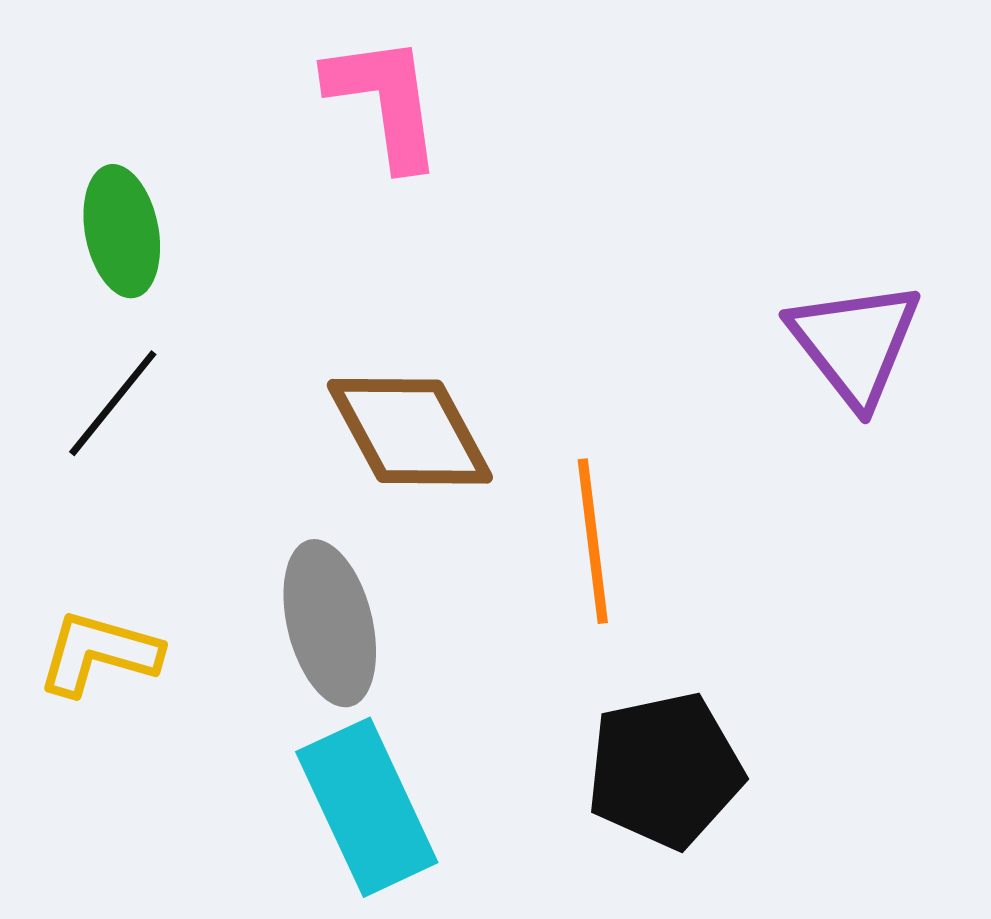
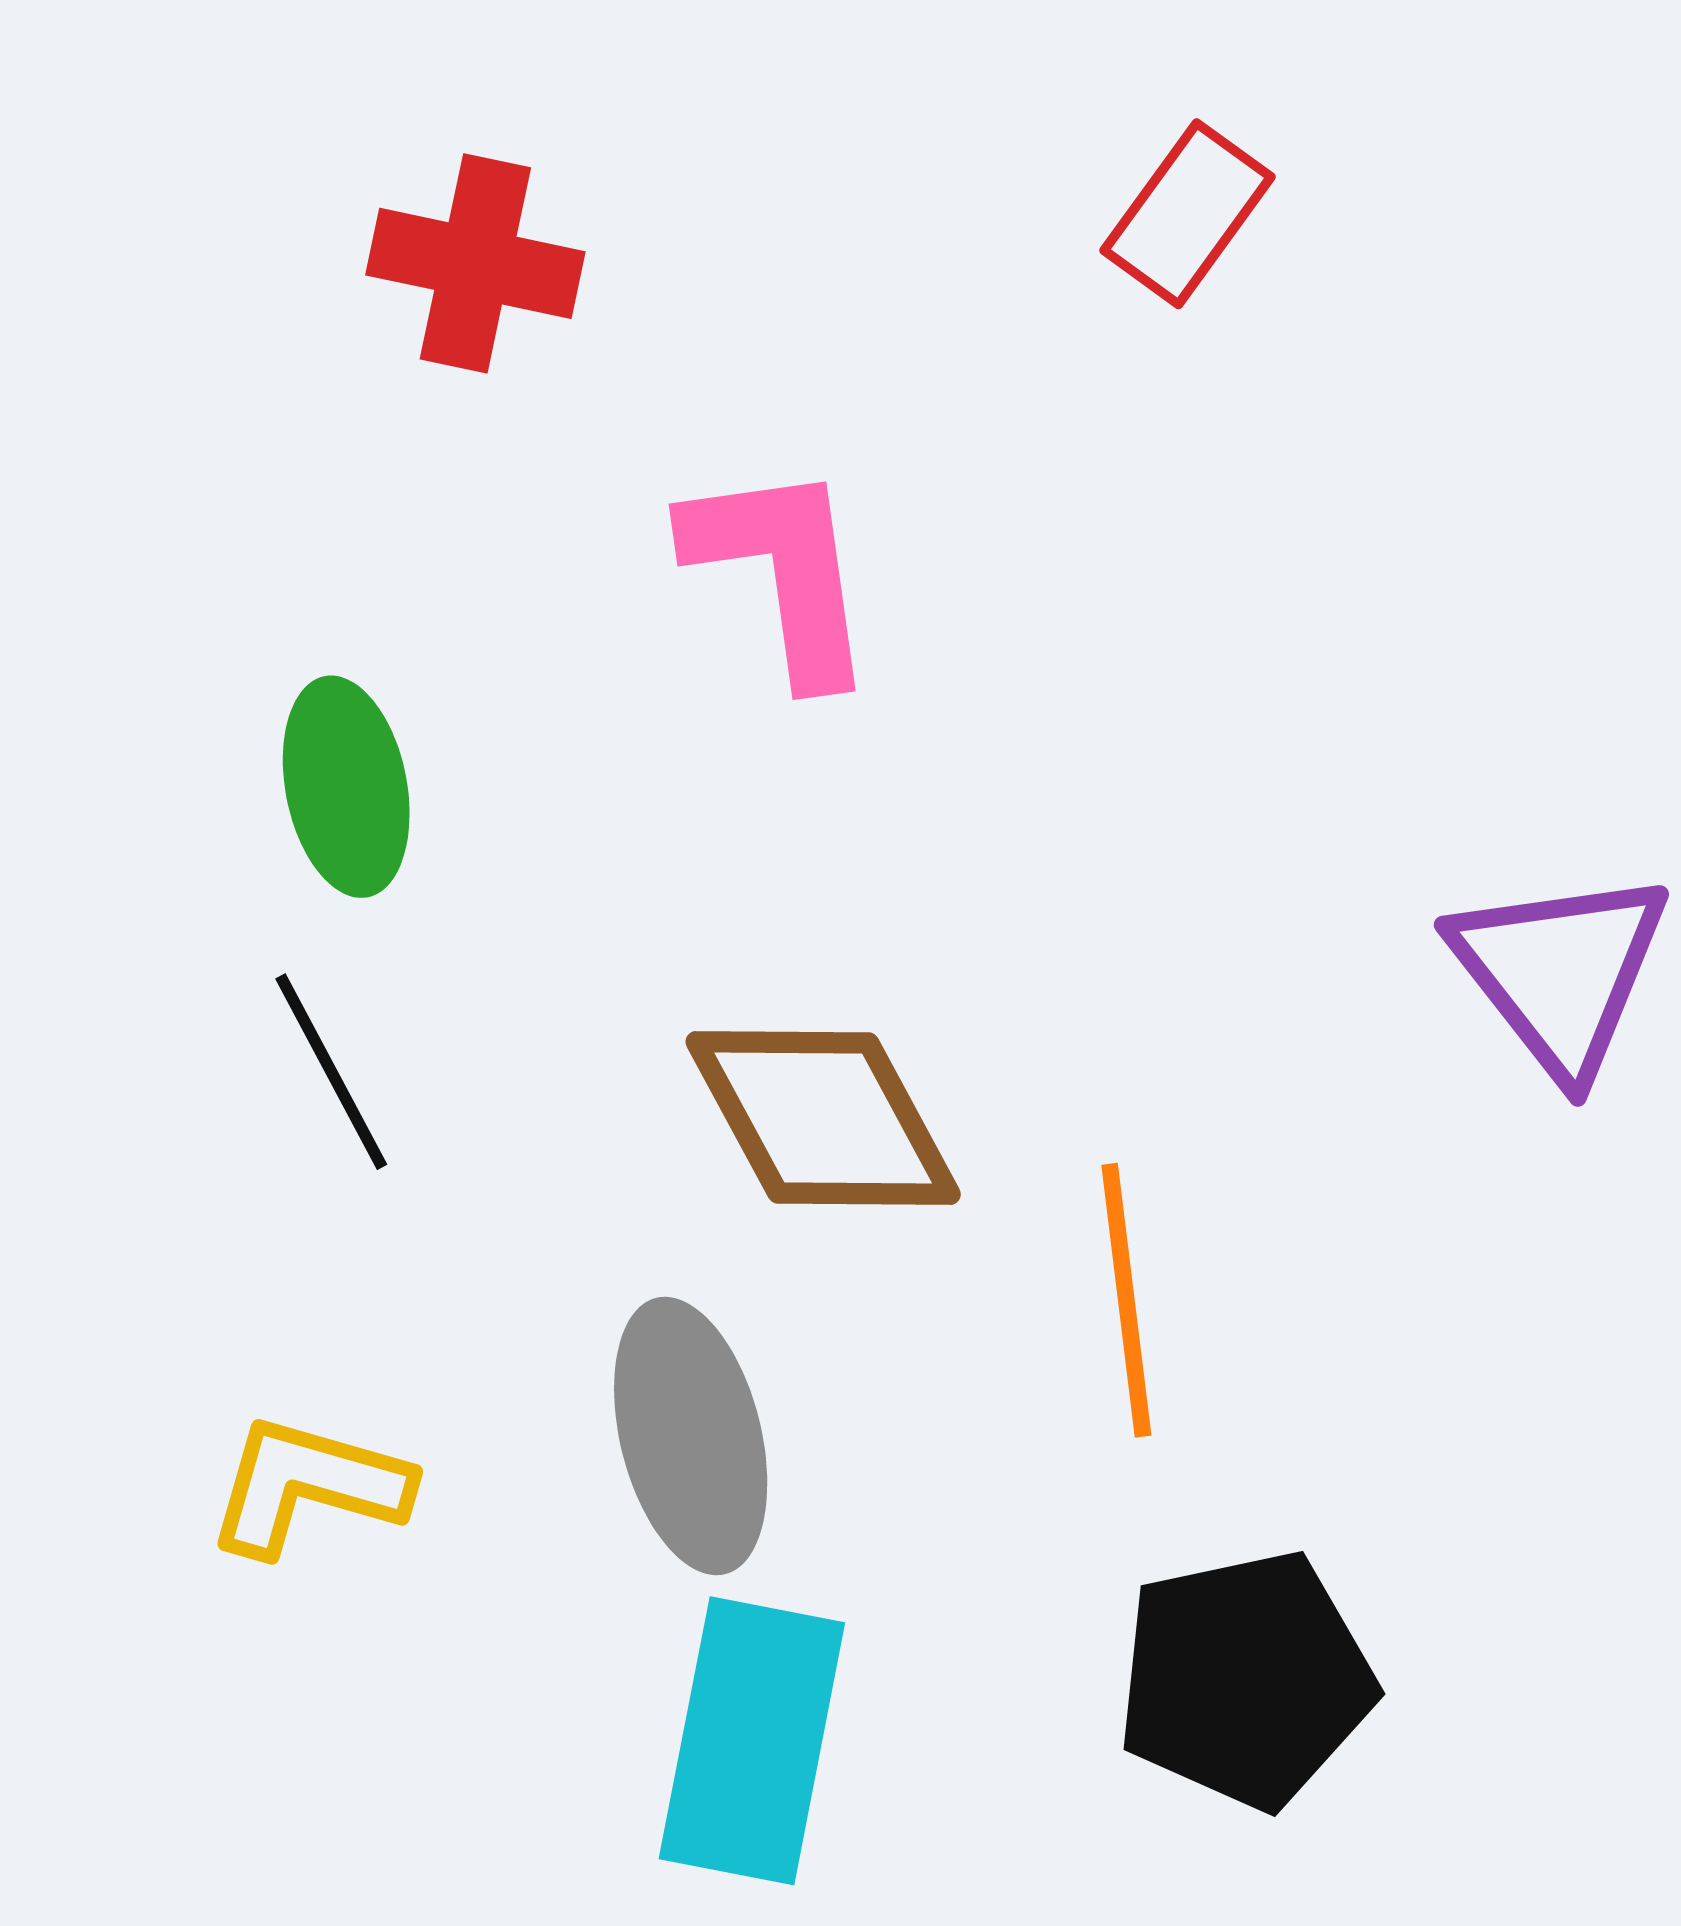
black line: (113, 403) -> (331, 1072), turned -67
cyan rectangle: (367, 807) -> (752, 1741), turned 36

